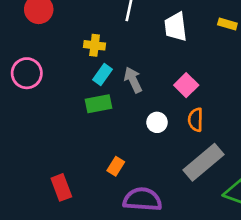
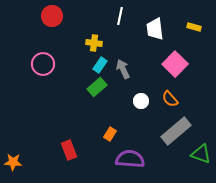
pink square: (186, 85) -> (175, 64), moved, size x1.4
green rectangle: (99, 104) -> (97, 87), turned -30
orange semicircle: (196, 120) -> (170, 99), turned -42

